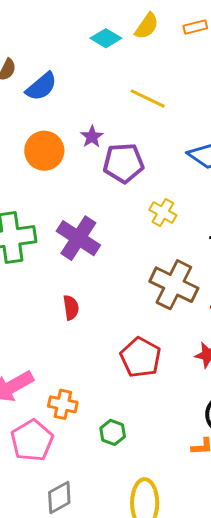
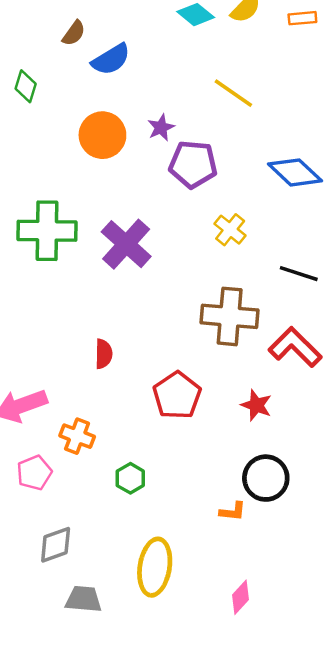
brown cross: (174, 285) -> (230, 316), turned -30
red semicircle: (71, 308) -> (104, 354), moved
pink pentagon: (32, 440) -> (34, 473), size x0.7

